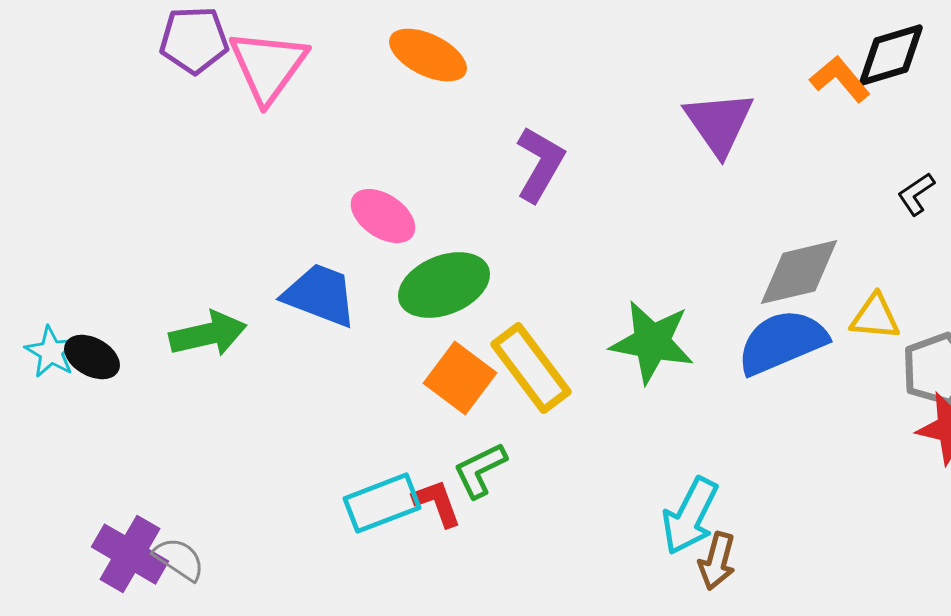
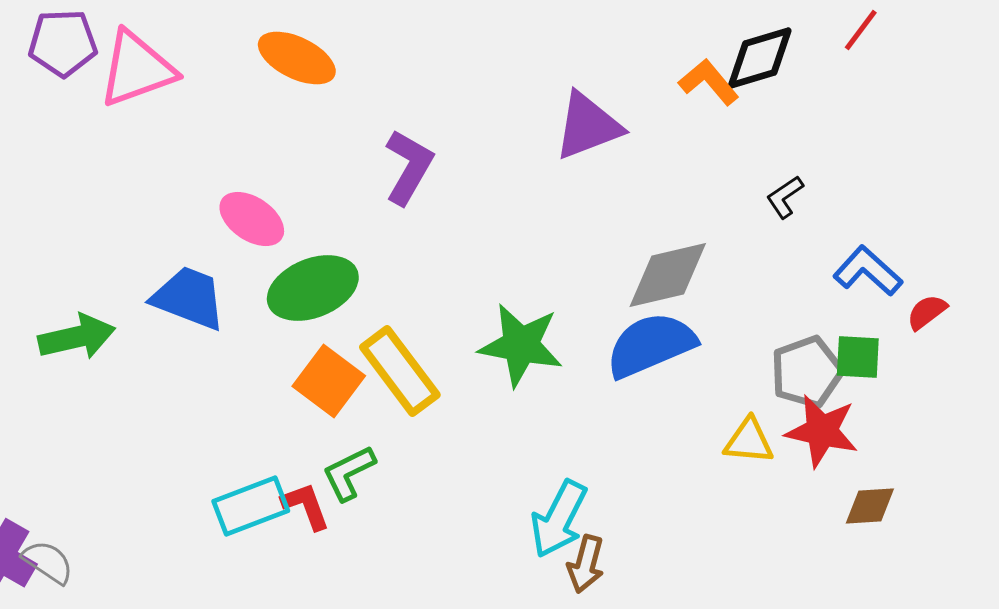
pink triangle: (268, 66) -> (137, 69), turned 34
purple triangle: (719, 123) -> (588, 126), turned 44
yellow triangle: (875, 317) -> (749, 441), moved

